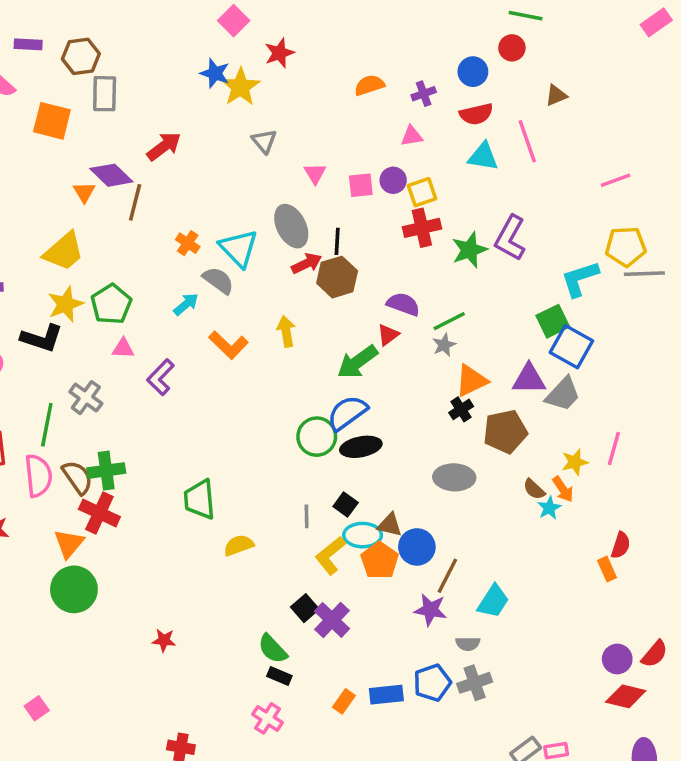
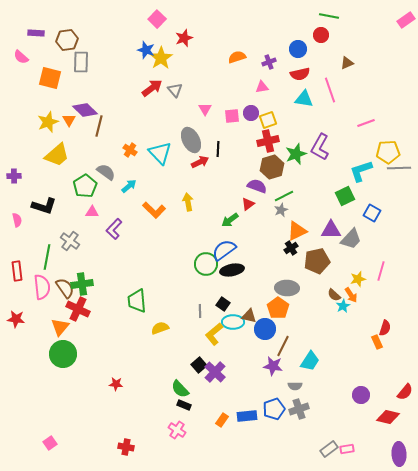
red arrow: (164, 146) -> (152, 88), moved
pink line: (616, 180) -> (366, 123), moved
brown hexagon: (337, 277) -> (272, 167), moved
gray semicircle: (218, 280) -> (106, 172), moved
yellow star: (65, 304) -> (48, 122), moved
blue square: (571, 347) -> (372, 213), moved, size x0.7
green arrow: (357, 362) -> (230, 220), size x0.7
orange pentagon: (380, 561) -> (278, 308), moved
purple circle: (617, 659) -> (361, 395), moved
pink square: (37, 708) -> (50, 443), moved

